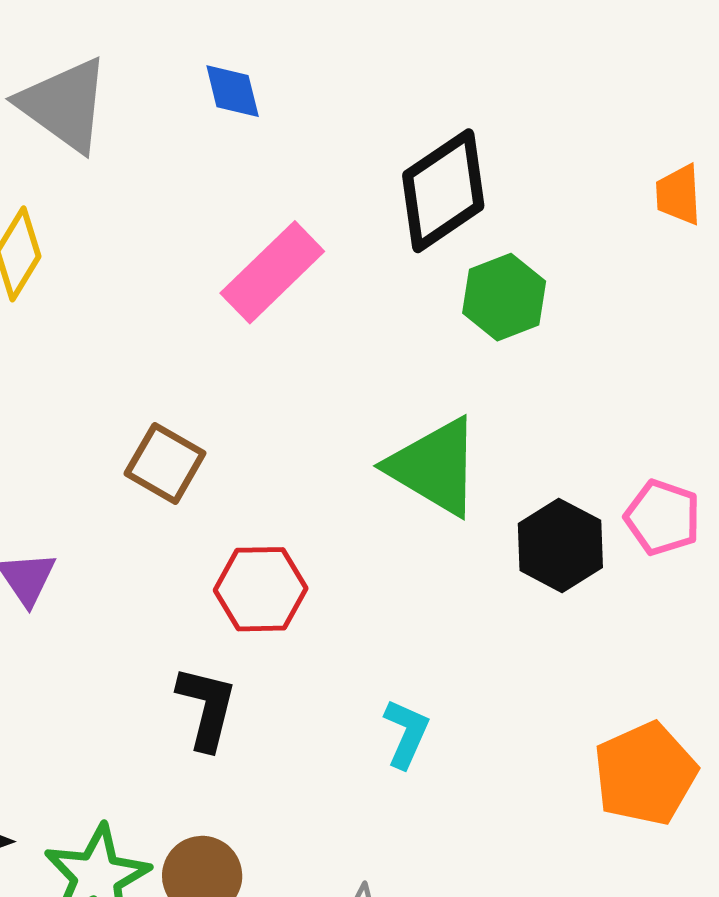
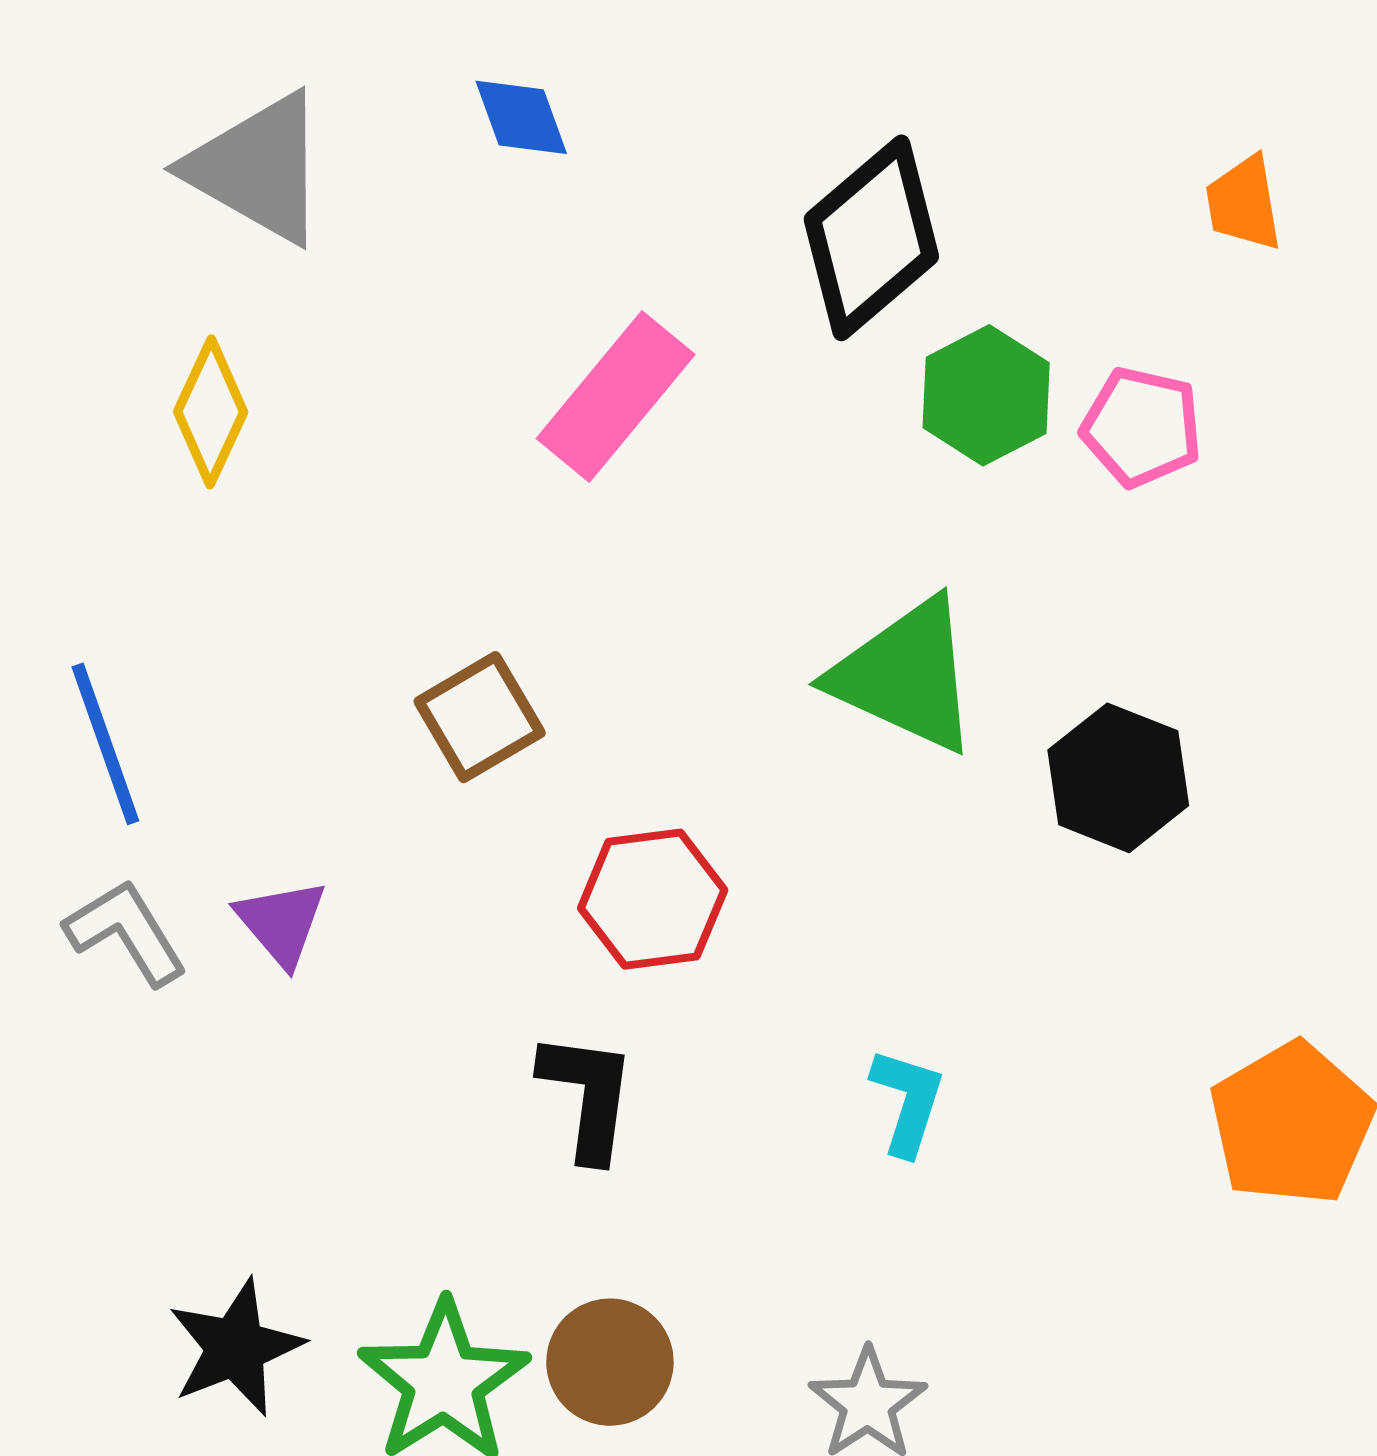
brown square: (165, 463) -> (480, 717), turned 36
pink pentagon: (663, 517) -> (1142, 427), moved

